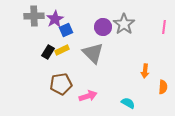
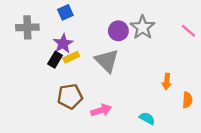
gray cross: (34, 16) -> (27, 27), moved
purple star: (55, 19) -> (63, 43), moved
pink line: (164, 27) -> (189, 31), turned -56
blue square: (66, 30) -> (65, 12), moved

